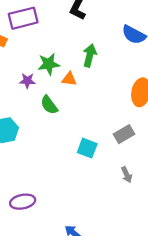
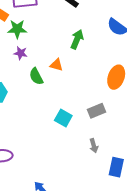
green star: (49, 64) -> (17, 29), moved
orange triangle: (69, 79) -> (56, 65), moved

